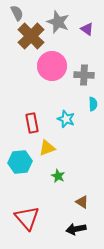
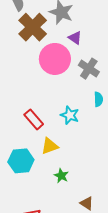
purple triangle: (87, 29) -> (75, 38), moved
gray cross: (84, 75) -> (89, 69), turned 30
red rectangle: (32, 123) -> (34, 119), turned -30

